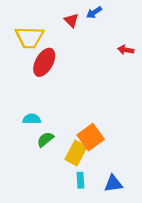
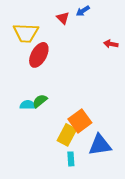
green semicircle: (45, 139) -> (40, 101), moved
blue triangle: (113, 184) -> (100, 145), moved, size x1.4

